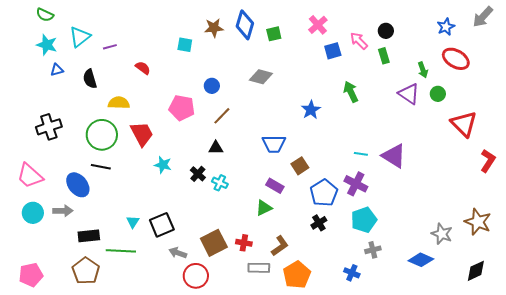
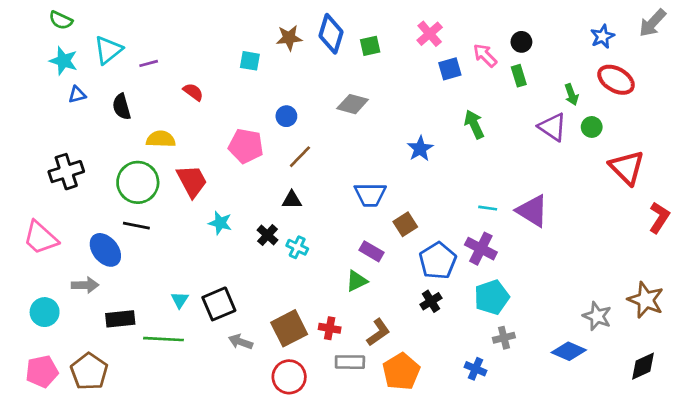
cyan circle: (33, 213) -> (45, 312), moved
brown pentagon: (86, 271) -> (89, 371), moved
red circle: (196, 276) -> (289, 377), moved

